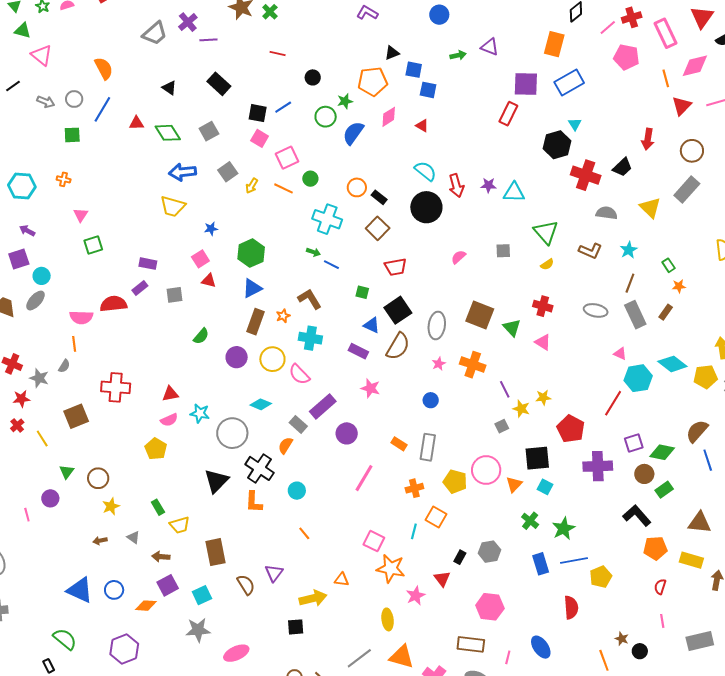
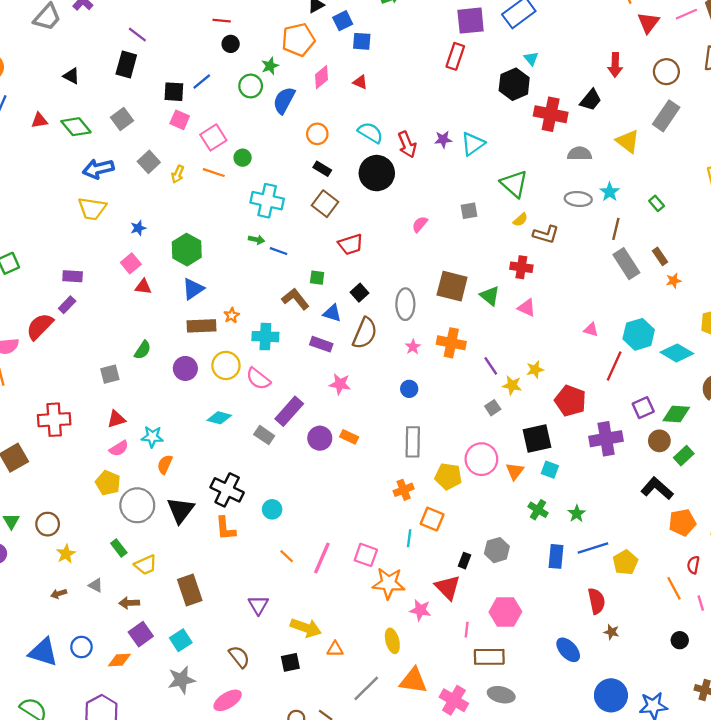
purple line: (208, 40) -> (137, 35), moved, turned 48
red line: (278, 54) -> (222, 21), moved
blue square: (414, 70) -> (343, 21), turned -30
black rectangle: (219, 84) -> (126, 64), turned 70
orange circle: (357, 187) -> (317, 134), moved
cyan triangle: (514, 192) -> (473, 144), turned -30
brown L-shape: (590, 251) -> (546, 234), moved
orange star: (679, 286) -> (674, 281), moved
gray square: (174, 295) -> (110, 374), moved
brown L-shape: (310, 299) -> (295, 299), moved
red semicircle: (113, 304) -> (40, 326), turned -32
black square: (398, 310) -> (360, 293), size x0.6
gray ellipse: (596, 310) -> (578, 199), moved
brown rectangle: (666, 312) -> (660, 256), turned -63
brown rectangle: (256, 322) -> (202, 326), turned 75
pink triangle: (620, 354) -> (591, 330), moved
cyan diamond: (672, 364) -> (677, 353), moved
gray circle: (232, 433) -> (137, 505), moved
orange rectangle: (399, 444) -> (349, 437), moved
orange semicircle: (285, 445) -> (165, 464), moved
pink line: (364, 478) -> (322, 558), moved
green star: (564, 529) -> (577, 514), size x0.7
blue rectangle: (541, 564) -> (556, 556), turned 30
red triangle: (442, 579) -> (448, 587), size x1.4
orange triangle: (342, 580) -> (335, 649), moved
brown semicircle: (246, 585) -> (239, 657), moved
pink star: (416, 596) -> (420, 610), turned -30
yellow arrow: (313, 598) -> (306, 628), turned 40
brown star: (622, 639) -> (611, 632), moved
pink line: (508, 657) -> (467, 630), moved
orange line: (604, 660) -> (674, 588), moved

